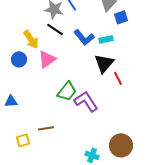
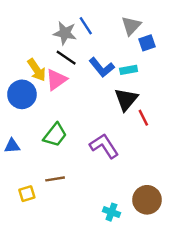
blue circle: (19, 59) -> (22, 94), size x1.5
pink triangle: (47, 59) -> (56, 80), moved
green trapezoid: (67, 91) -> (55, 135), moved

